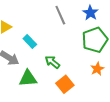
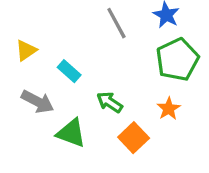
orange star: (97, 69) -> (169, 109), moved
green triangle: (28, 78) -> (71, 133), turned 30

